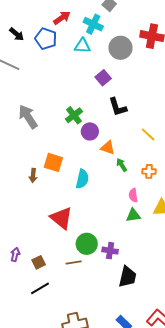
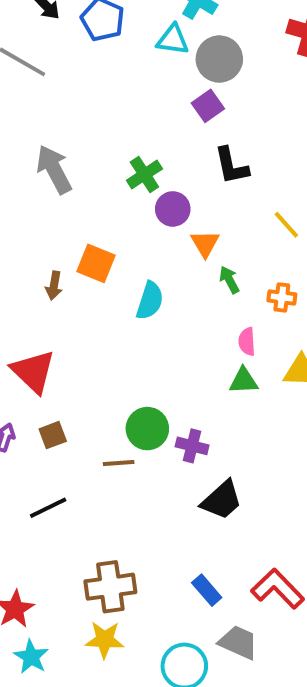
gray circle: (120, 48) -> (219, 59), moved
orange triangle: (108, 148) -> (205, 244), turned 35
red triangle: (61, 218) -> (33, 371), moved
brown square: (39, 262) -> (53, 435), moved
black trapezoid: (127, 277) -> (222, 500), turned 30

